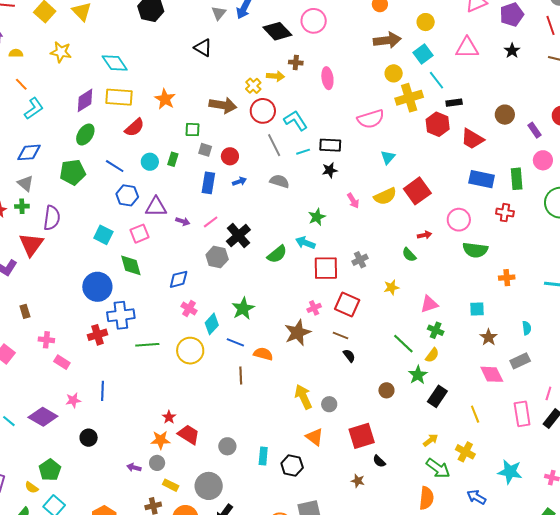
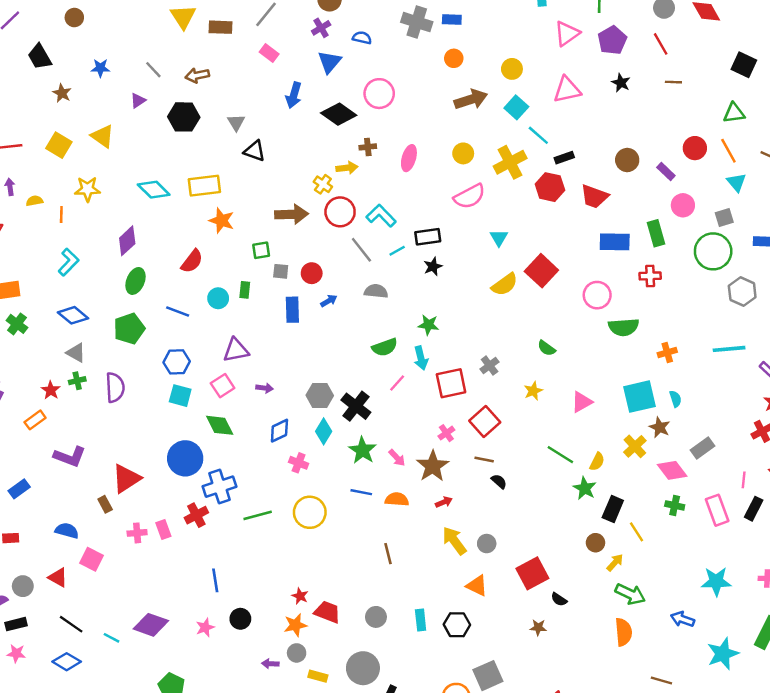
gray triangle: (219, 13) -> (236, 122), moved
yellow circle: (394, 73) -> (463, 153), moved
pink ellipse: (327, 78) -> (409, 158), turned 35
orange line: (21, 84) -> (61, 214), moved, turned 56
yellow rectangle: (119, 97) -> (204, 186), moved
blue diamond: (29, 152) -> (73, 315), turned 55
blue hexagon: (127, 195) -> (177, 362), moved
pink arrow: (353, 201) -> (397, 458), moved
green star: (317, 217) -> (429, 325), turned -30
purple arrow: (183, 221) -> (265, 388), moved
pink line: (211, 222) -> (397, 383), moved
black cross: (238, 235) -> (356, 406), moved
red arrow: (424, 235) -> (444, 502), moved
cyan arrow: (305, 243) -> (421, 358), turned -114
red triangle: (31, 244) -> (126, 479), moved, turned 32
green semicircle: (277, 254) -> (385, 347), moved, turned 30
red square: (347, 305) -> (485, 421), turned 35
cyan square: (477, 309) -> (640, 397), size x1.8
cyan diamond: (212, 324) -> (324, 431), moved
cyan semicircle: (527, 328) -> (675, 399), moved
green cross: (436, 330) -> (675, 505), moved
pink rectangle: (62, 362) -> (163, 530), moved, turned 49
brown line: (241, 376) -> (388, 554), moved
brown circle: (386, 390) -> (595, 543), moved
pink star: (73, 400) -> (205, 627), moved
yellow line: (475, 414) -> (636, 532), moved
black circle: (89, 438) -> (240, 619), moved
yellow cross: (465, 452) -> (635, 446), moved, turned 30

